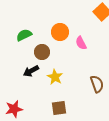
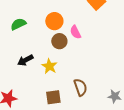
brown circle: (42, 52) -> (59, 41), moved
brown semicircle: (97, 84) -> (80, 87), moved

